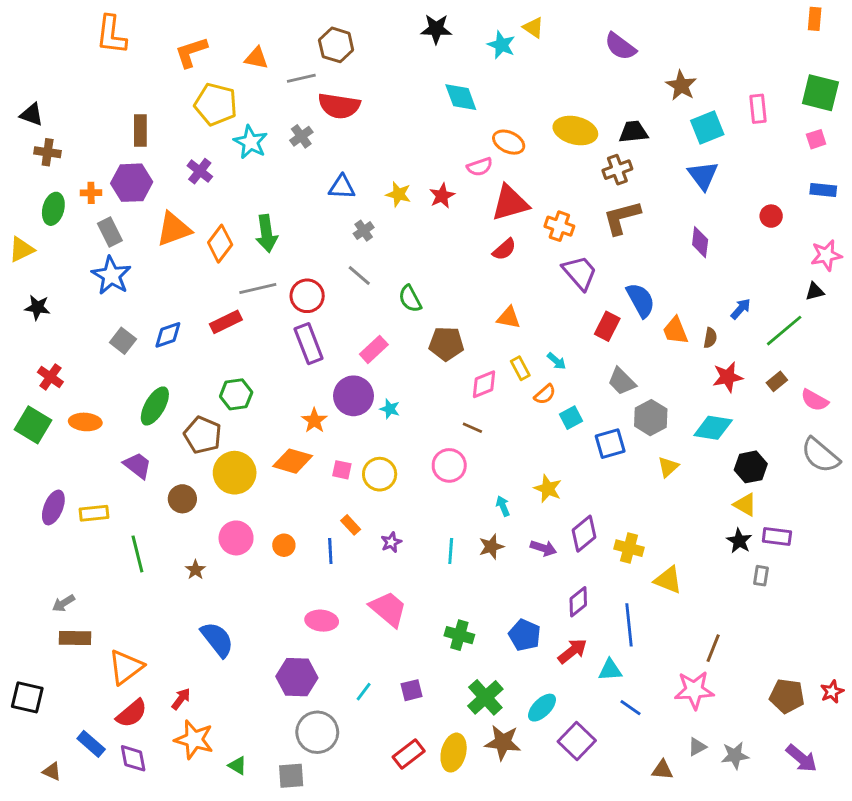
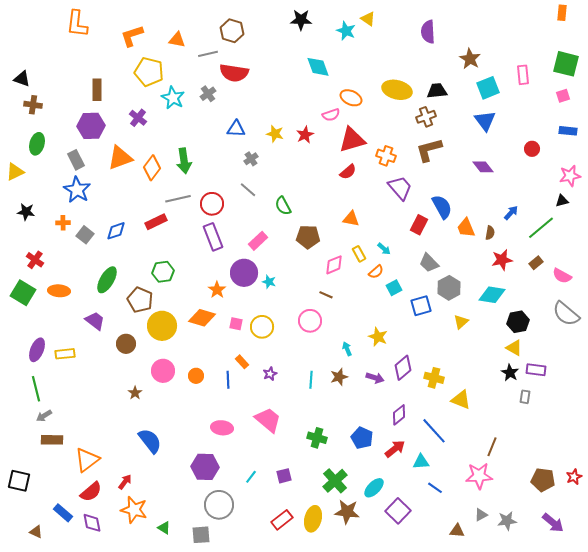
purple semicircle: (620, 46) -> (428, 32), turned 50
orange cross: (91, 193) -> (63, 223), moved
purple diamond: (700, 242) -> (483, 167), turned -45
green line: (137, 554) -> (36, 389), moved
blue line: (629, 625) -> (434, 431), turned -36

